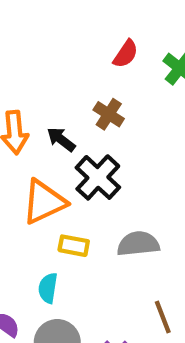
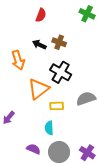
red semicircle: (126, 54) -> (41, 15), moved
black arrow: (61, 139) -> (39, 45), moved

